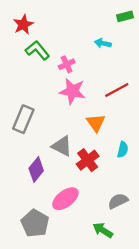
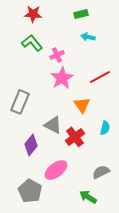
green rectangle: (125, 16) -> (81, 14), moved
red star: (23, 25) -> (33, 14), moved, turned 30
pink star: (72, 91) -> (62, 78), turned 30

